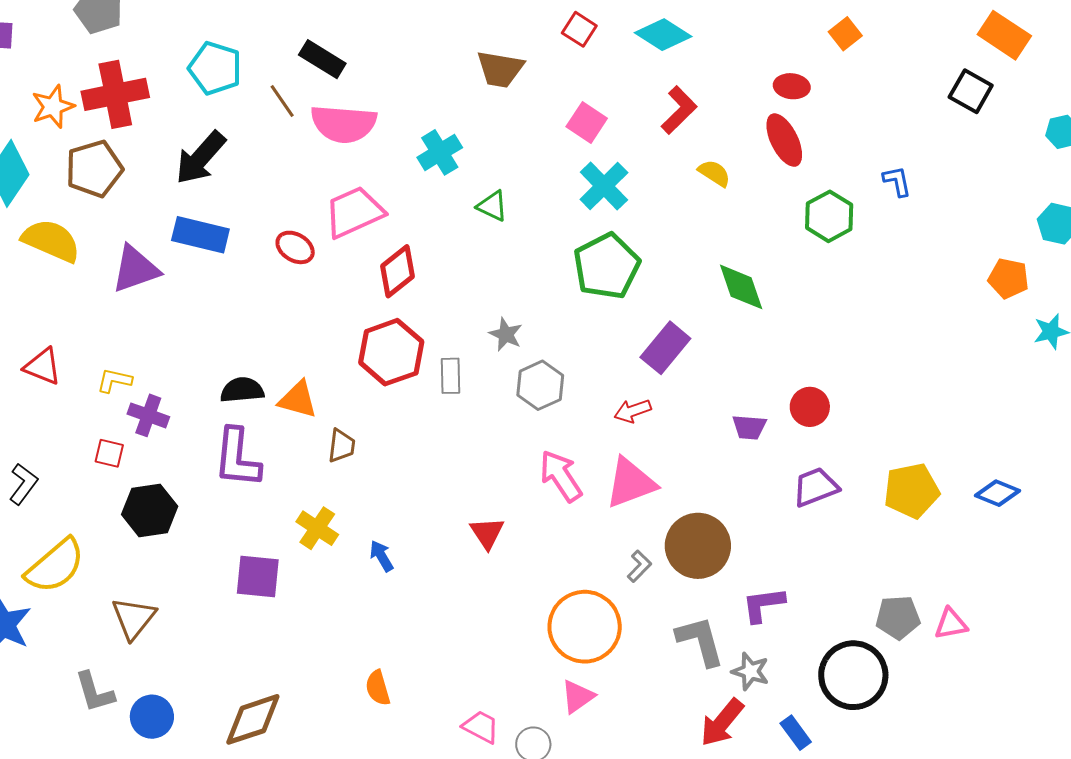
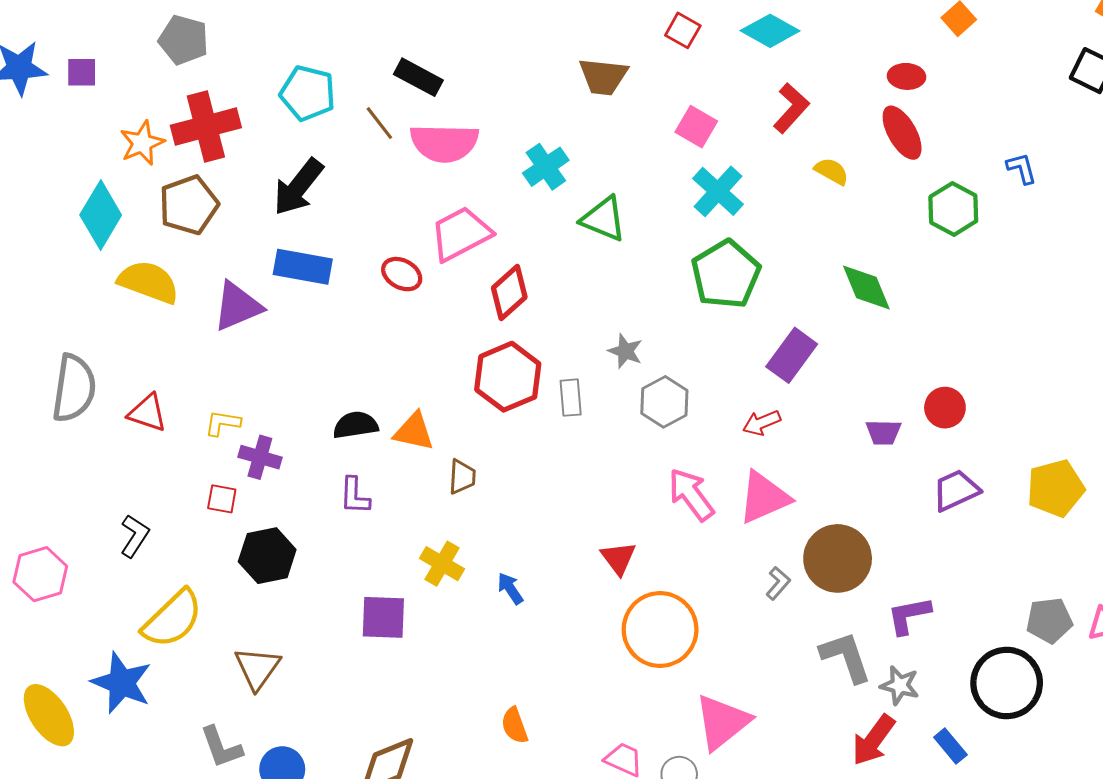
green triangle: (492, 206) -> (604, 219), size x1.4
purple L-shape: (237, 458) -> (355, 496), size x0.6
orange circle: (585, 627) -> (660, 629), moved
pink triangle: (578, 697) -> (722, 722), size x1.6

